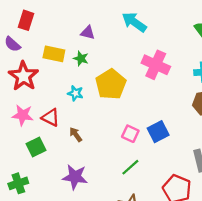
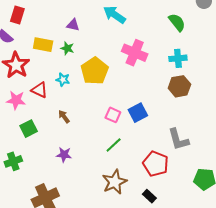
red triangle: (51, 118) -> (39, 90), moved
purple star: (75, 177) -> (64, 155), size x0.7

